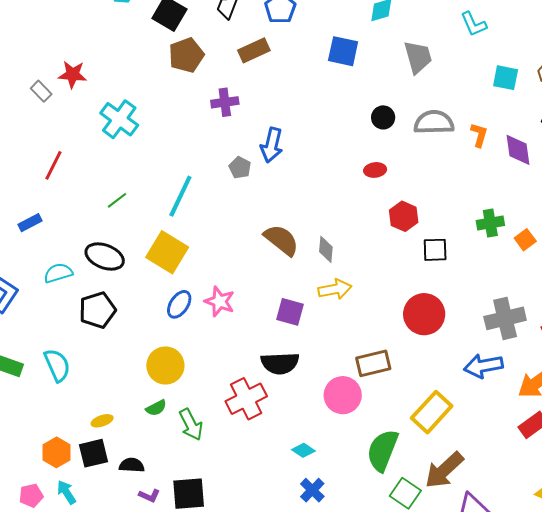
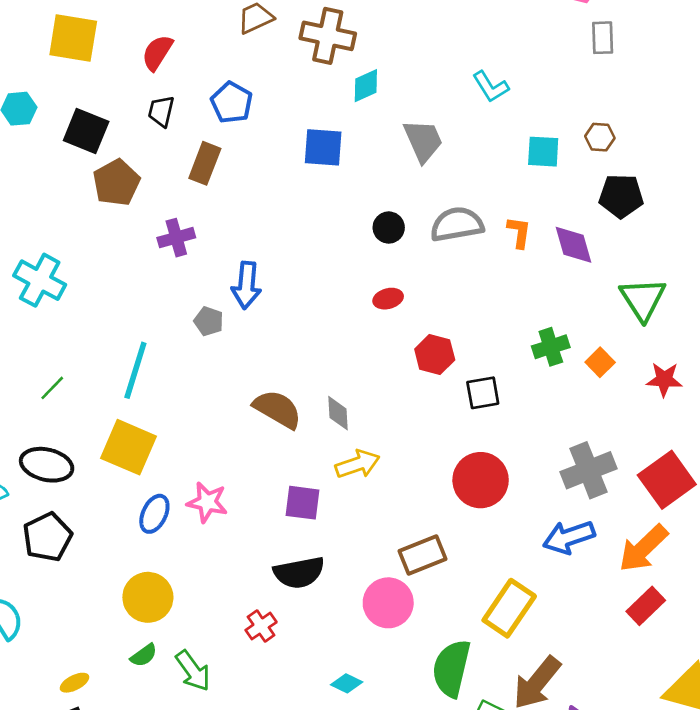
brown rectangle: (254, 50) -> (205, 163), turned -36
red cross: (246, 399) -> (261, 626), size x0.6

